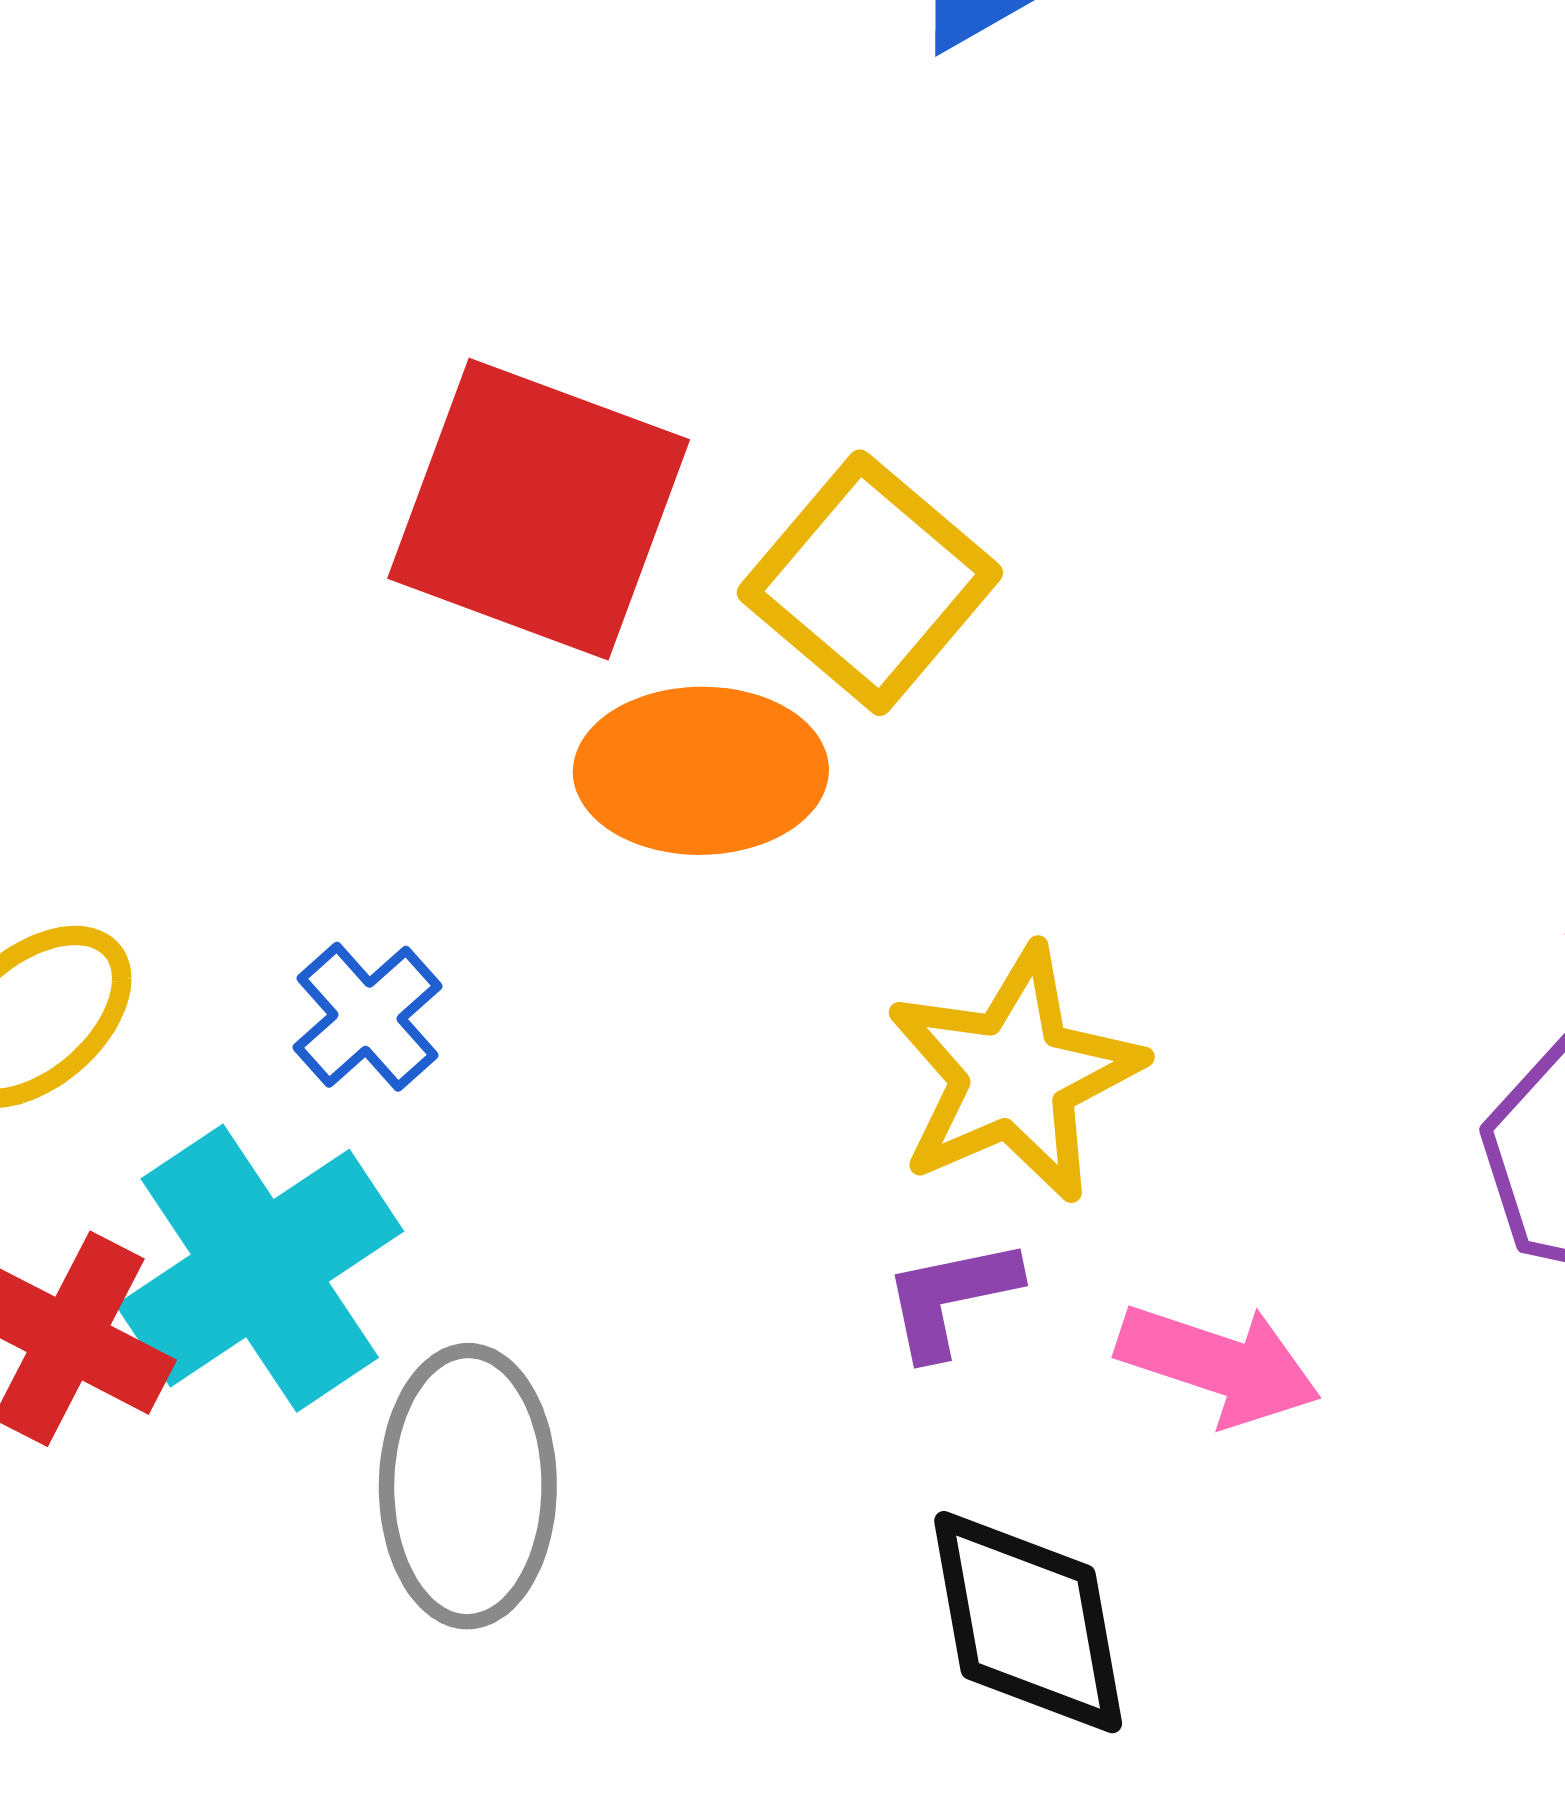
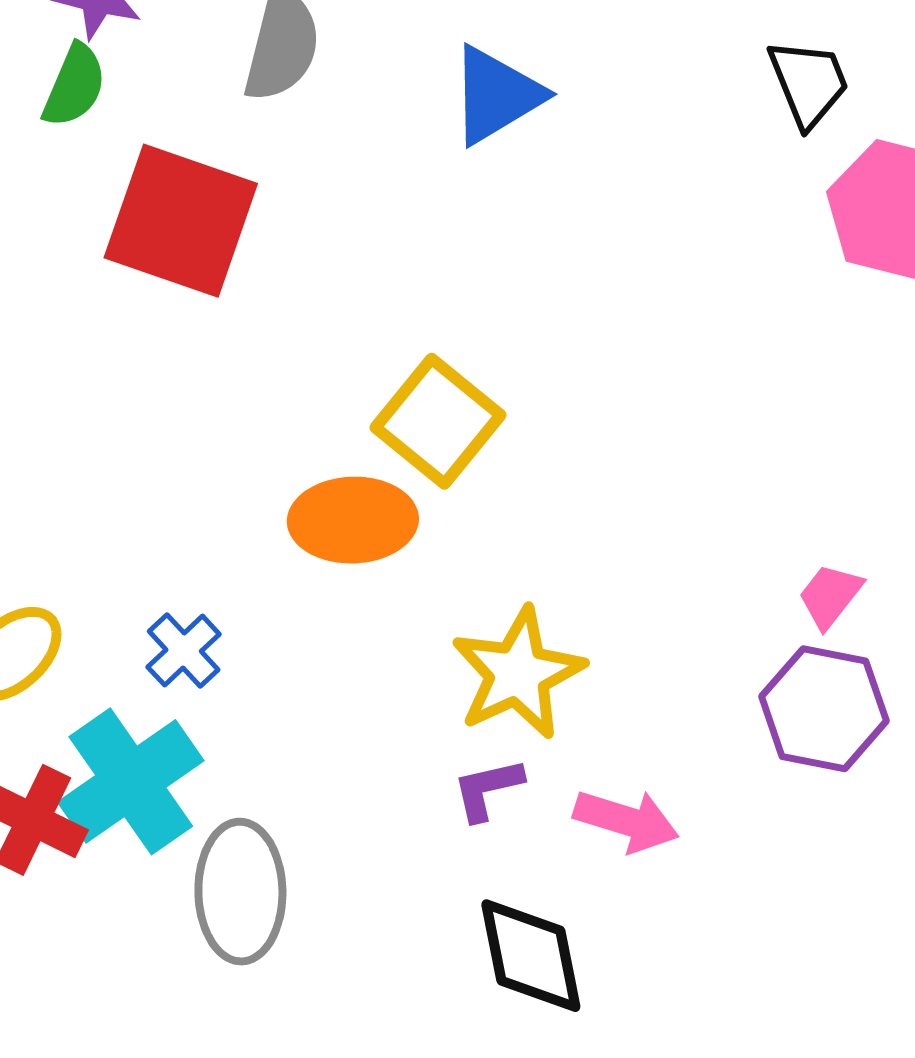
red square: (539, 509) -> (181, 221), moved

